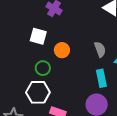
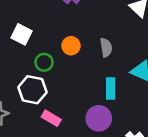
white square: (38, 36) -> (22, 34), moved
gray semicircle: (100, 49) -> (106, 48), moved

